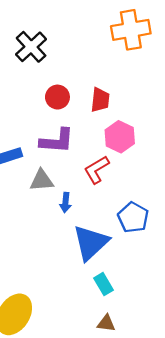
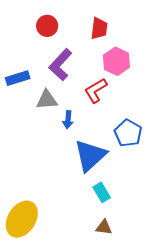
red circle: (57, 97) -> (47, 26), moved
purple L-shape: (57, 141) -> (60, 65), turned 128

